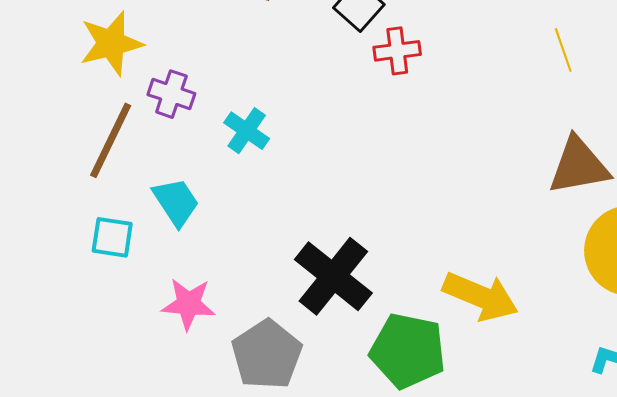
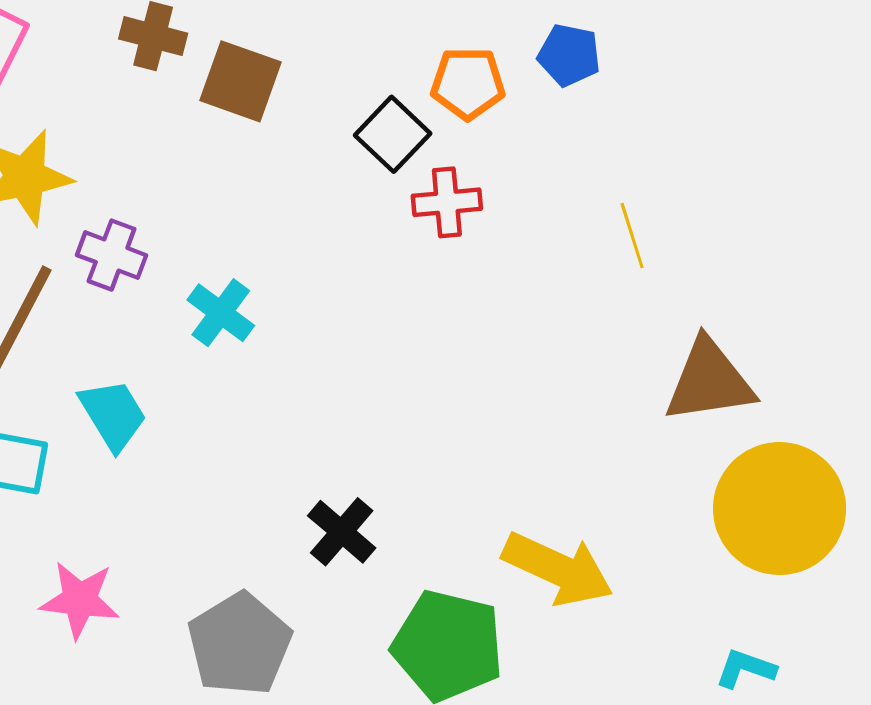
yellow line: (563, 50) -> (632, 236), moved
black cross: (333, 276) -> (342, 532), size x0.6
pink star: (189, 304) -> (80, 600), moved

